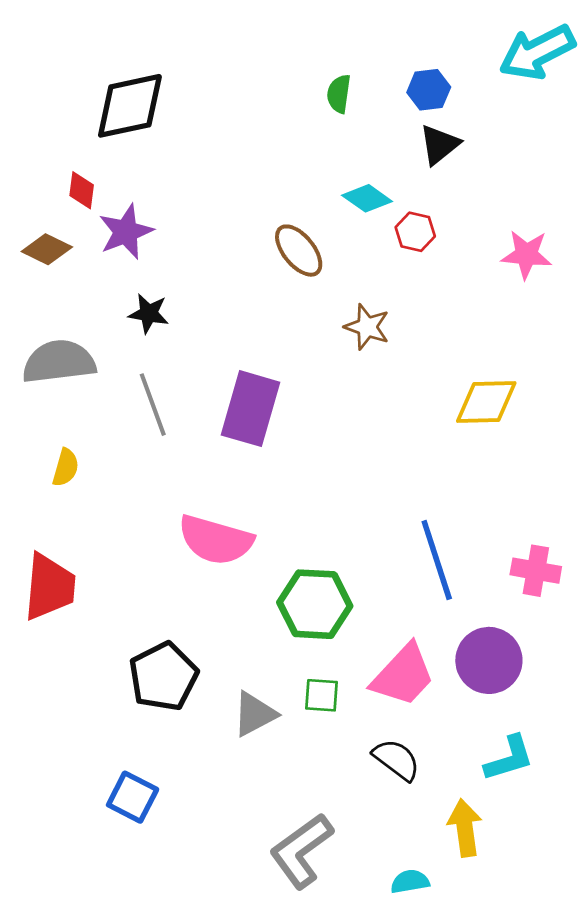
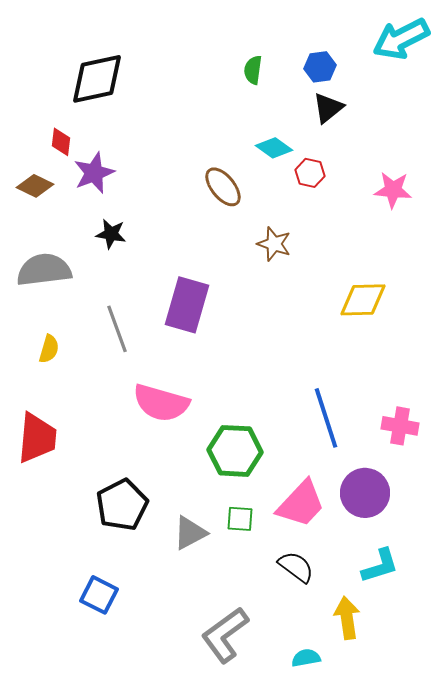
gray line: (153, 405) -> (117, 329), moved

